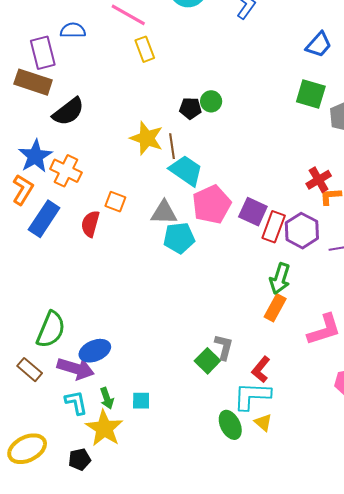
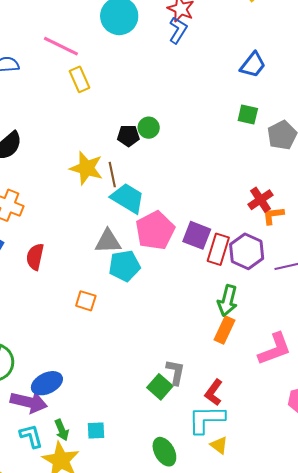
green square: (311, 94) -> (248, 115), size x0.7
orange square: (115, 202) -> (86, 301), moved
green ellipse: (230, 425) -> (164, 452), moved

